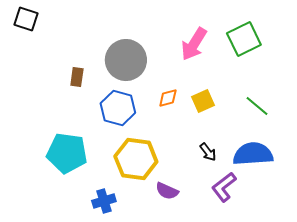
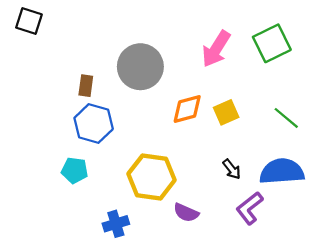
orange diamond: (168, 98) -> (187, 109), size x1.4
blue hexagon: (118, 108) -> (94, 124), moved
cyan pentagon: (67, 153) -> (75, 170), size x0.6

